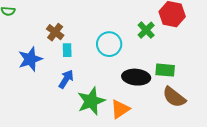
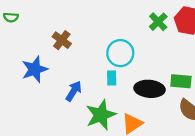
green cross: (146, 30) -> (158, 22), moved
cyan rectangle: (67, 50) -> (112, 78), moved

